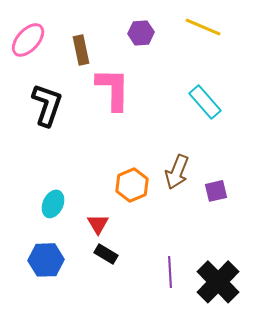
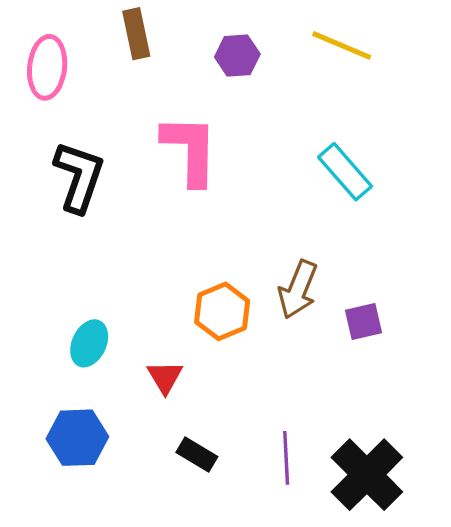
pink ellipse: (28, 40) -> (47, 67), turned -36
brown rectangle: (81, 50) -> (136, 34), moved
black rectangle: (106, 254) -> (197, 454), moved

